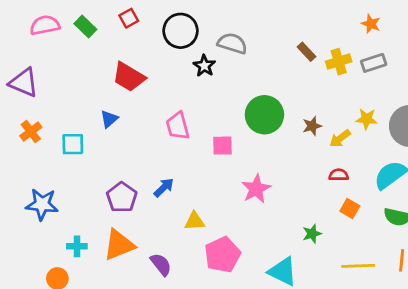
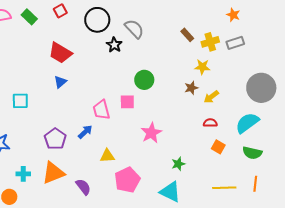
gray semicircle: (232, 43) -> (134, 29), turned 30
green circle: (264, 115) -> (144, 80), moved, size x0.7
blue triangle: (109, 119) -> (60, 82), moved
yellow star: (367, 119) -> (202, 67), moved
pink trapezoid: (178, 126) -> (101, 110), moved
green star: (312, 234) -> (178, 164), moved

